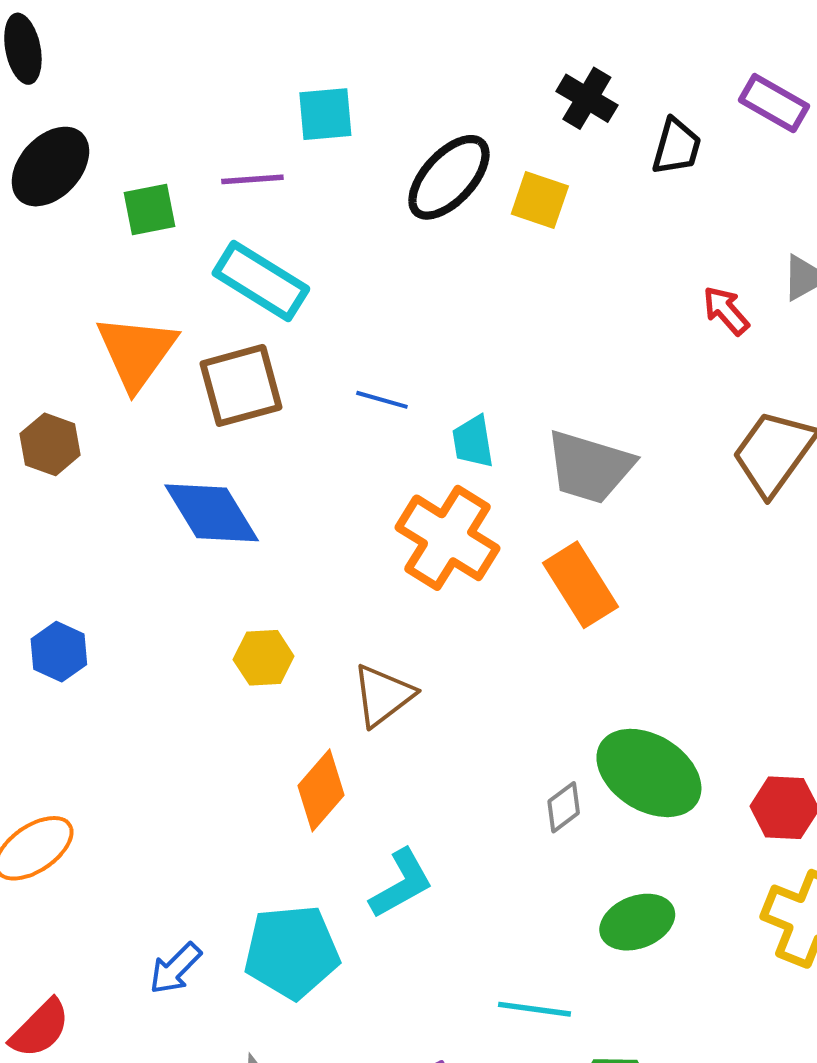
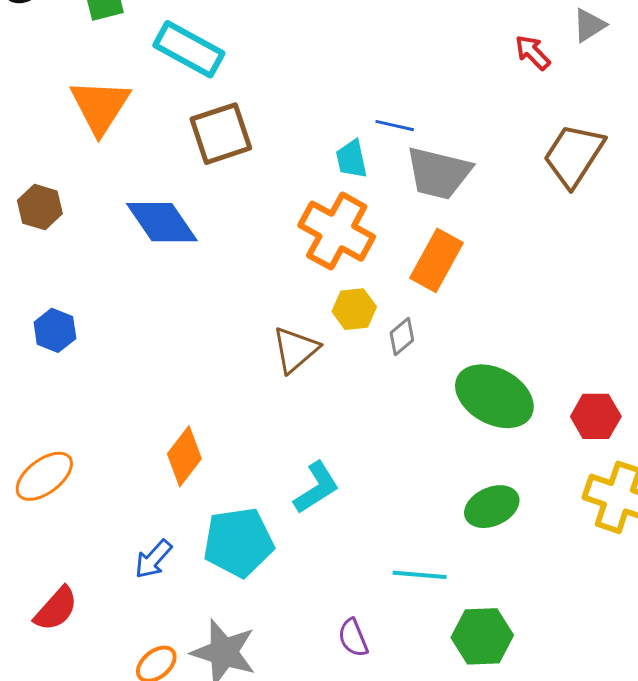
brown square: (241, 385) -> (221, 134), moved
blue line: (382, 400) -> (395, 126), moved
brown hexagon: (50, 444) -> (40, 207), moved
orange rectangle: (580, 585) -> (437, 260), turned 64
yellow hexagon: (264, 658) -> (354, 309), moved
orange diamond: (321, 790) -> (184, 456), moved
gray diamond: (564, 807) -> (402, 336), moved

